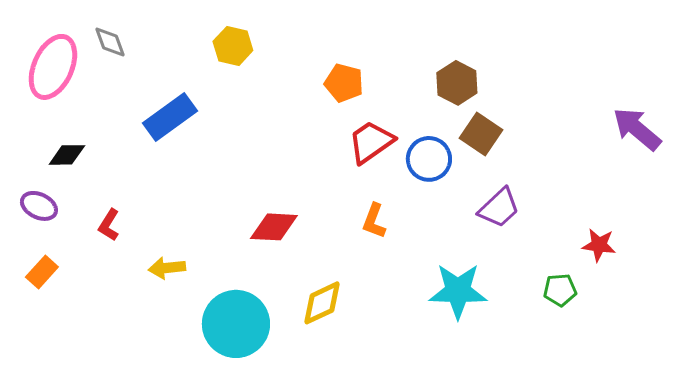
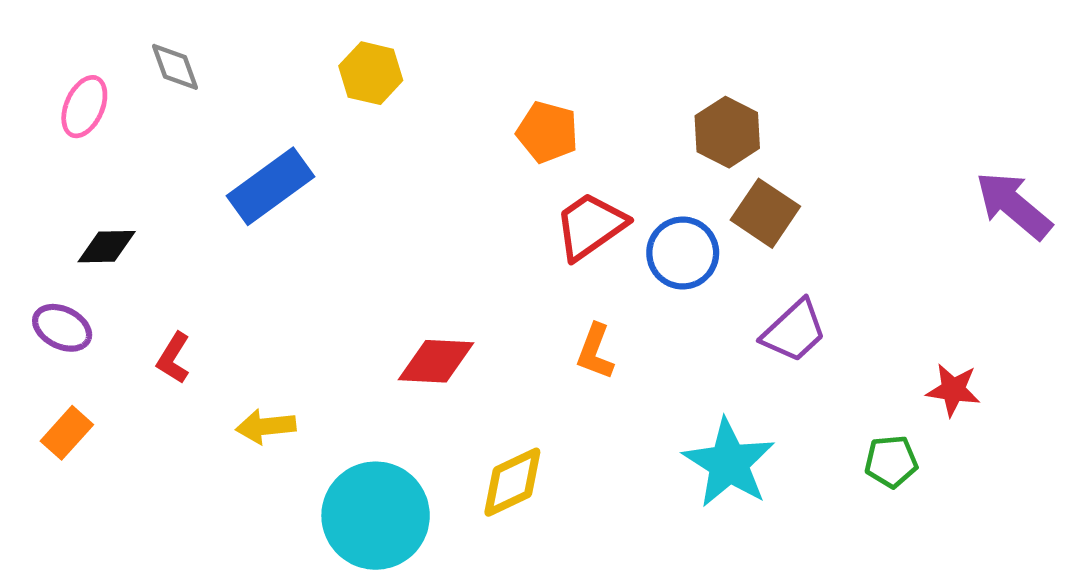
pink ellipse: (53, 67) -> (84, 107), size x0.6
cyan star: (458, 291) -> (729, 463), turned 30

